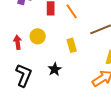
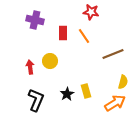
yellow rectangle: (72, 45) -> (86, 91), moved

